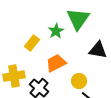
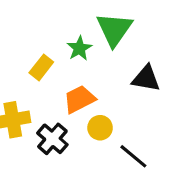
yellow circle: (79, 81) -> (100, 128), moved

